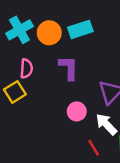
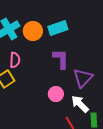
purple L-shape: (69, 68) -> (61, 59), moved

